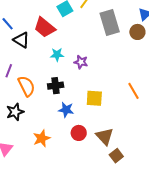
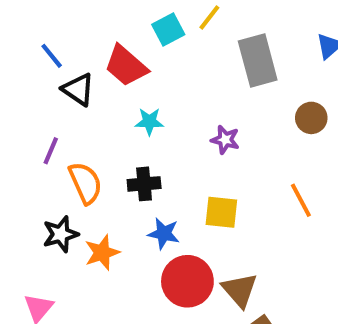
brown circle: (137, 32) -> (311, 118), moved
purple star: (81, 62) -> (225, 140), moved
red circle: (79, 133) -> (187, 281), size x1.6
orange star: (42, 138) -> (102, 253), moved

